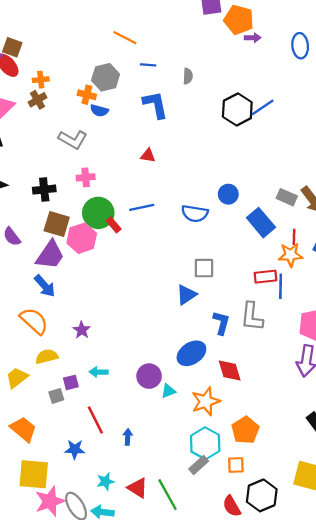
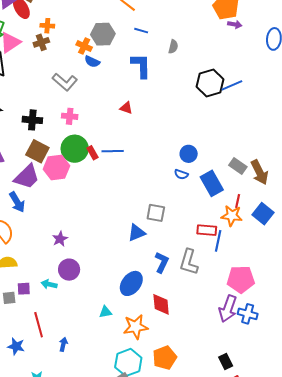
blue semicircle: (195, 214) -> (181, 174), moved, size x0.6
red rectangle: (114, 225) -> (92, 153), moved
purple star: (82, 330) -> (60, 239), moved
blue ellipse: (191, 353) -> (131, 283), turned -30
purple circle: (149, 376) -> (69, 270), moved

